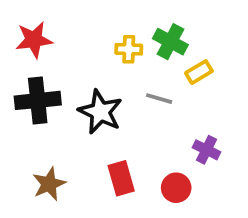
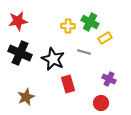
black cross: (38, 100) -> (20, 53), turned 30
red rectangle: (121, 178) -> (68, 84), moved
red circle: (176, 188) -> (101, 103), moved

